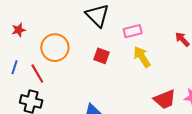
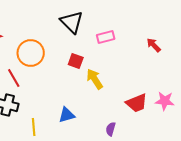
yellow arrow: (142, 57) -> (95, 79), moved

